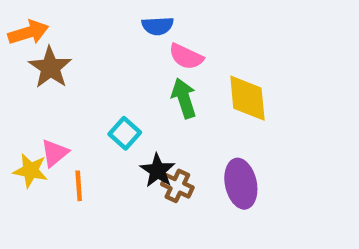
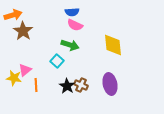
pink semicircle: (186, 57) -> (75, 25), moved
green arrow: (184, 98) -> (70, 45), moved, turned 126
black star: (158, 171) -> (67, 86), moved

